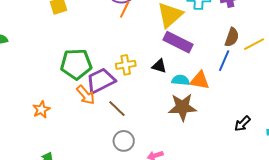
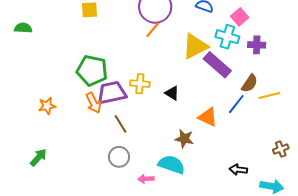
purple rectangle: (178, 42) -> (217, 65), moved
cyan semicircle: (181, 80) -> (171, 164), moved, size x1.5
brown star: (182, 107) -> (184, 139), size x0.7
black arrow: (242, 124) -> (238, 170), turned 36

